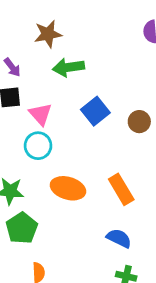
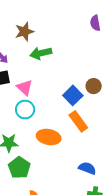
blue square: (95, 111) -> (73, 95), moved
orange rectangle: (121, 189) -> (78, 121), moved

